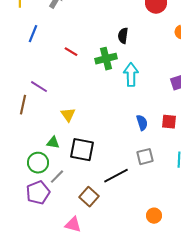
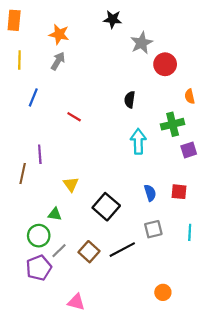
green cross: (106, 59) -> (173, 124), moved
purple line: (39, 87) -> (40, 154), turned 54
black square: (82, 150) -> (106, 207), moved, turned 30
brown square: (89, 197) -> (89, 252), moved

